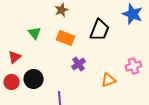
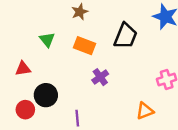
red triangle: (15, 57) -> (23, 69), turned 32
orange triangle: (109, 80) -> (145, 111), moved
red circle: (12, 82) -> (25, 110), moved

